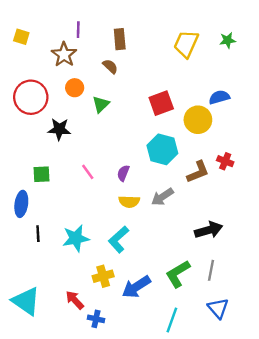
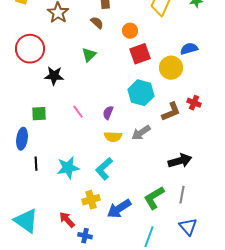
orange circle: (75, 88) -> (130, 31), moved

